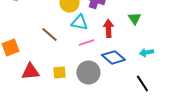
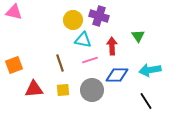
brown line: (49, 34) -> (60, 63), moved, turned 30
cyan arrow: (146, 52) -> (150, 70), size x1.5
blue diamond: (113, 57) -> (117, 75), turned -40

